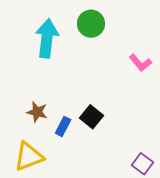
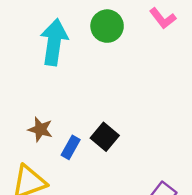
pink L-shape: (140, 63) -> (163, 18), moved

